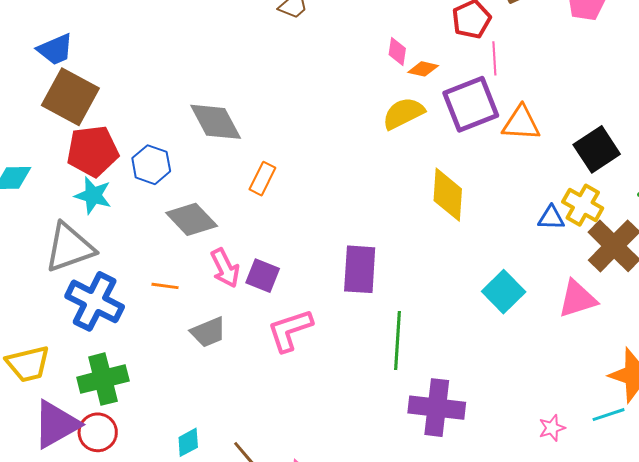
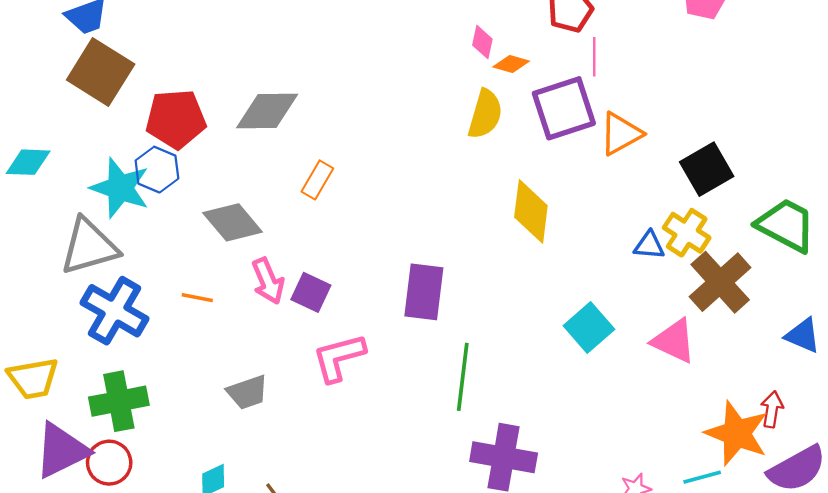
yellow semicircle: (403, 113) -> (485, 114), turned 129
gray diamond: (216, 122) -> (267, 111), turned -66
orange triangle: (521, 123) -> (621, 134), turned -36
red pentagon: (93, 151) -> (176, 119), moved
blue hexagon: (151, 165) -> (157, 170), moved
cyan star: (93, 195) -> (120, 188), size x1.4
pink triangle: (577, 299) -> (674, 341), turned 39
gray trapezoid: (208, 332) -> (247, 392), moved

